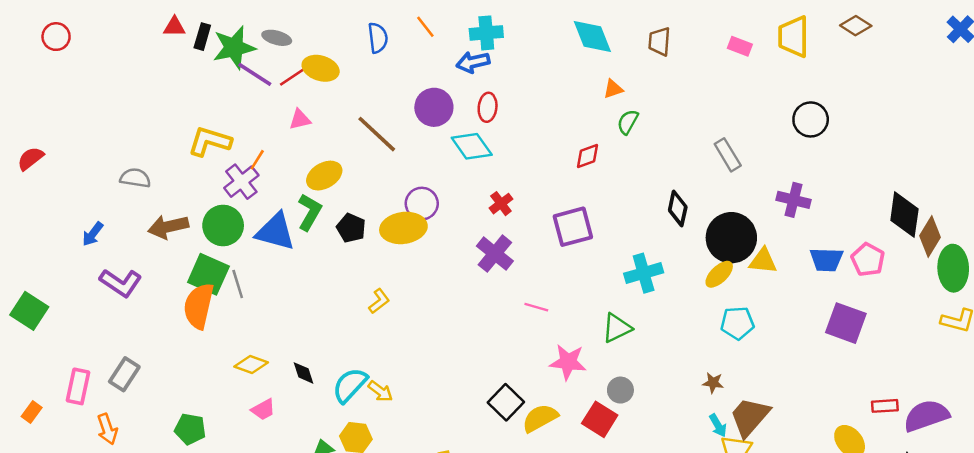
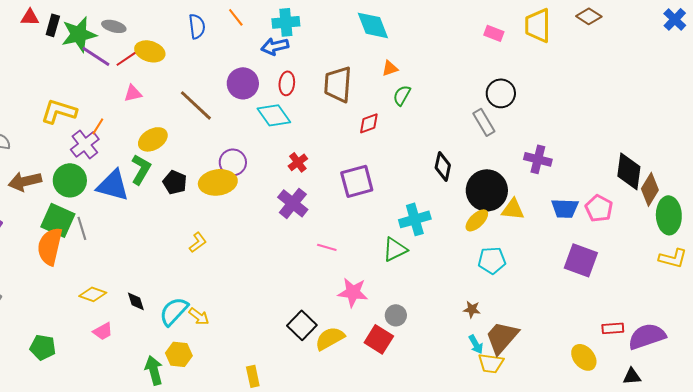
brown trapezoid: (659, 41) -> (338, 84), moved, size x1.5
black circle: (811, 119) -> (501, 93), moved
green triangle: (617, 328) -> (395, 249), moved

